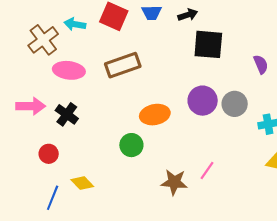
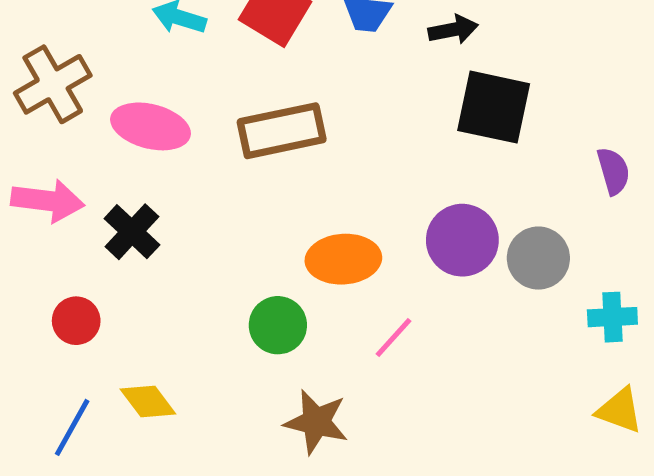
brown cross: (43, 40) -> (53, 84), moved
pink line: (207, 170) -> (393, 338), moved
brown star: (174, 182) -> (316, 422), moved

